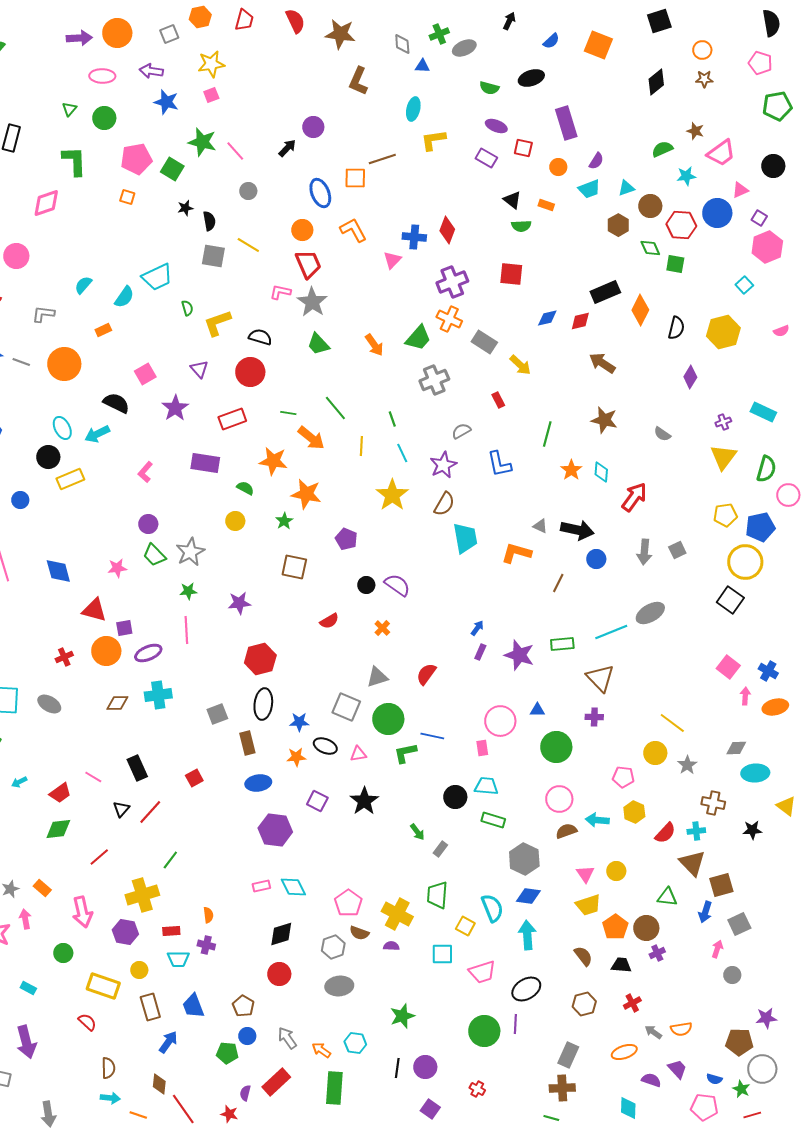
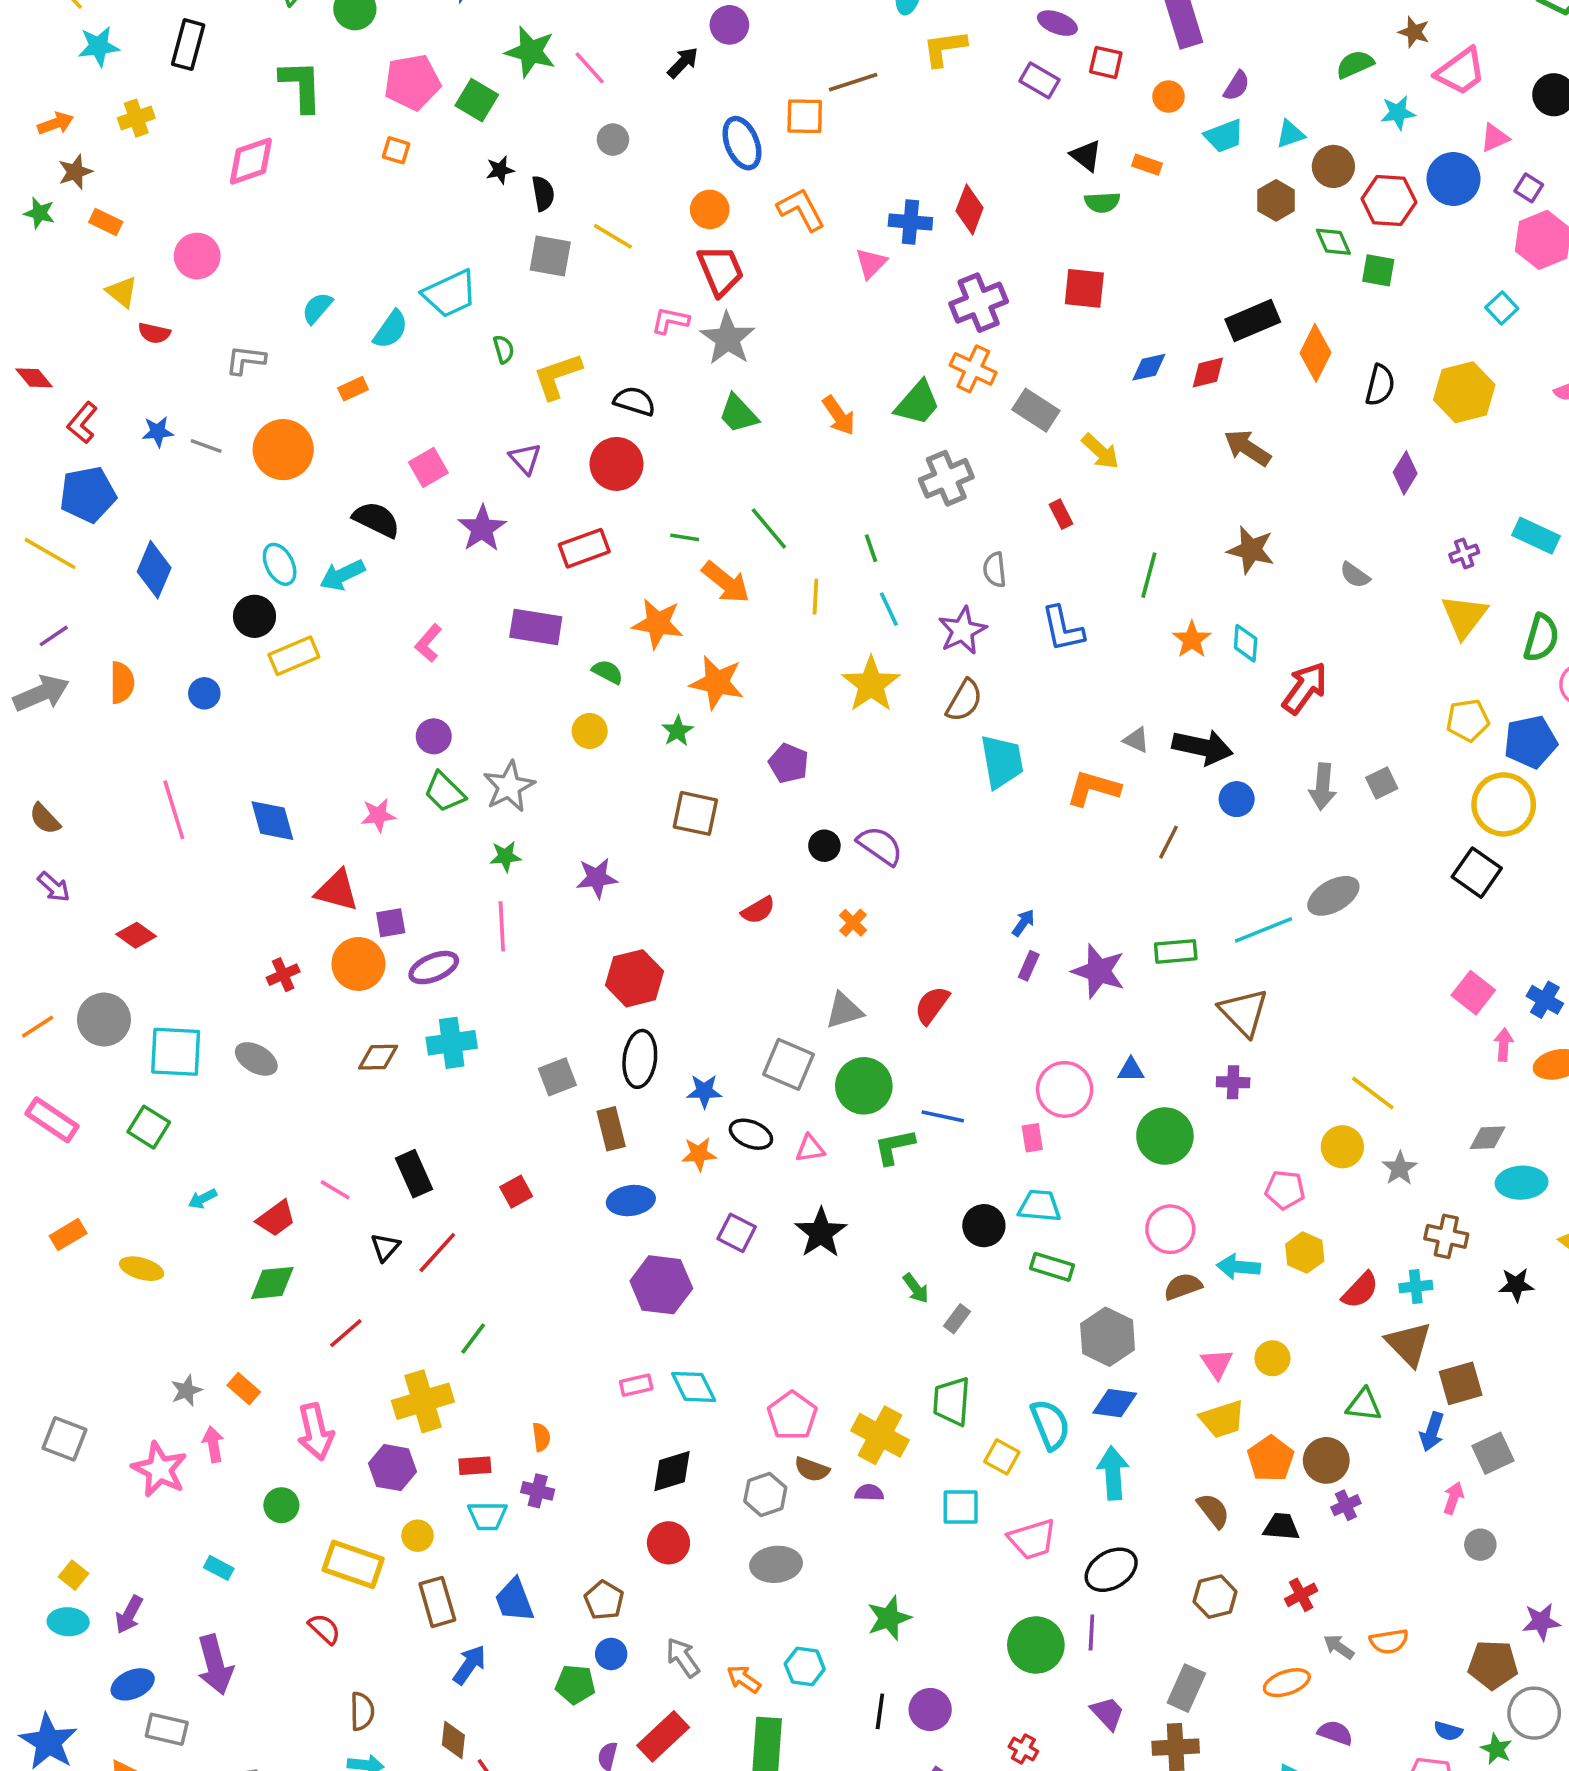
gray semicircle: (461, 431) -> (995, 570), turned -66
purple trapezoid: (677, 1069) -> (1108, 1713), moved

